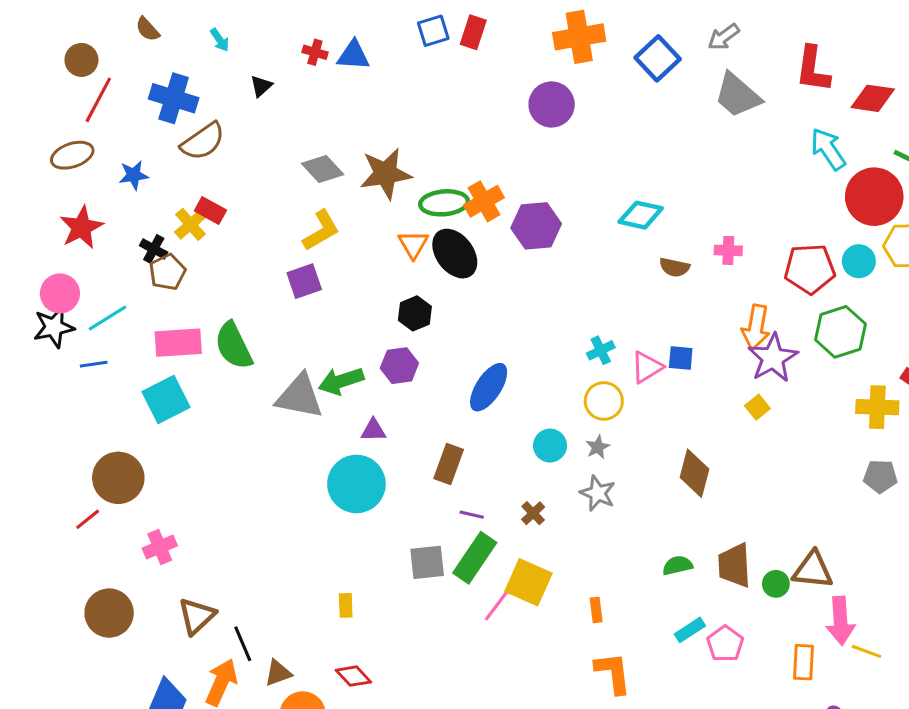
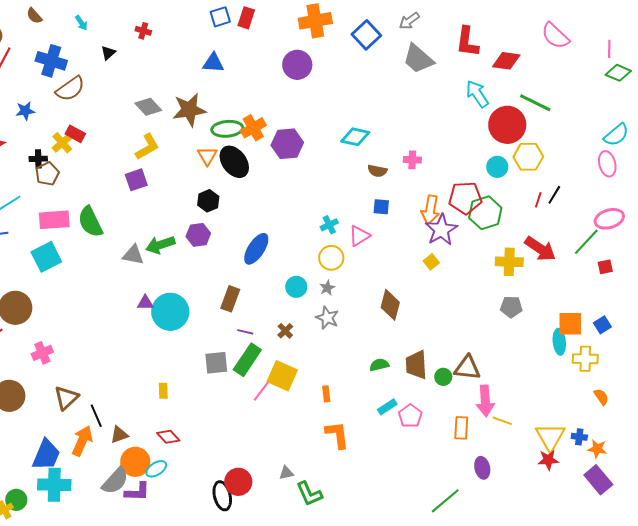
blue triangle: (353, 55) -> (213, 63), moved
black cross: (154, 249) -> (38, 159), turned -30
red pentagon: (810, 269) -> (465, 198), moved
blue square: (681, 358) -> (381, 207), moved
gray triangle: (300, 396) -> (133, 255), size x0.7
purple triangle: (373, 430) -> (145, 303), moved

